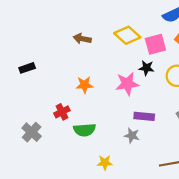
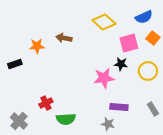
yellow diamond: (127, 35) -> (104, 22), moved
orange star: (84, 85) -> (37, 46), moved

